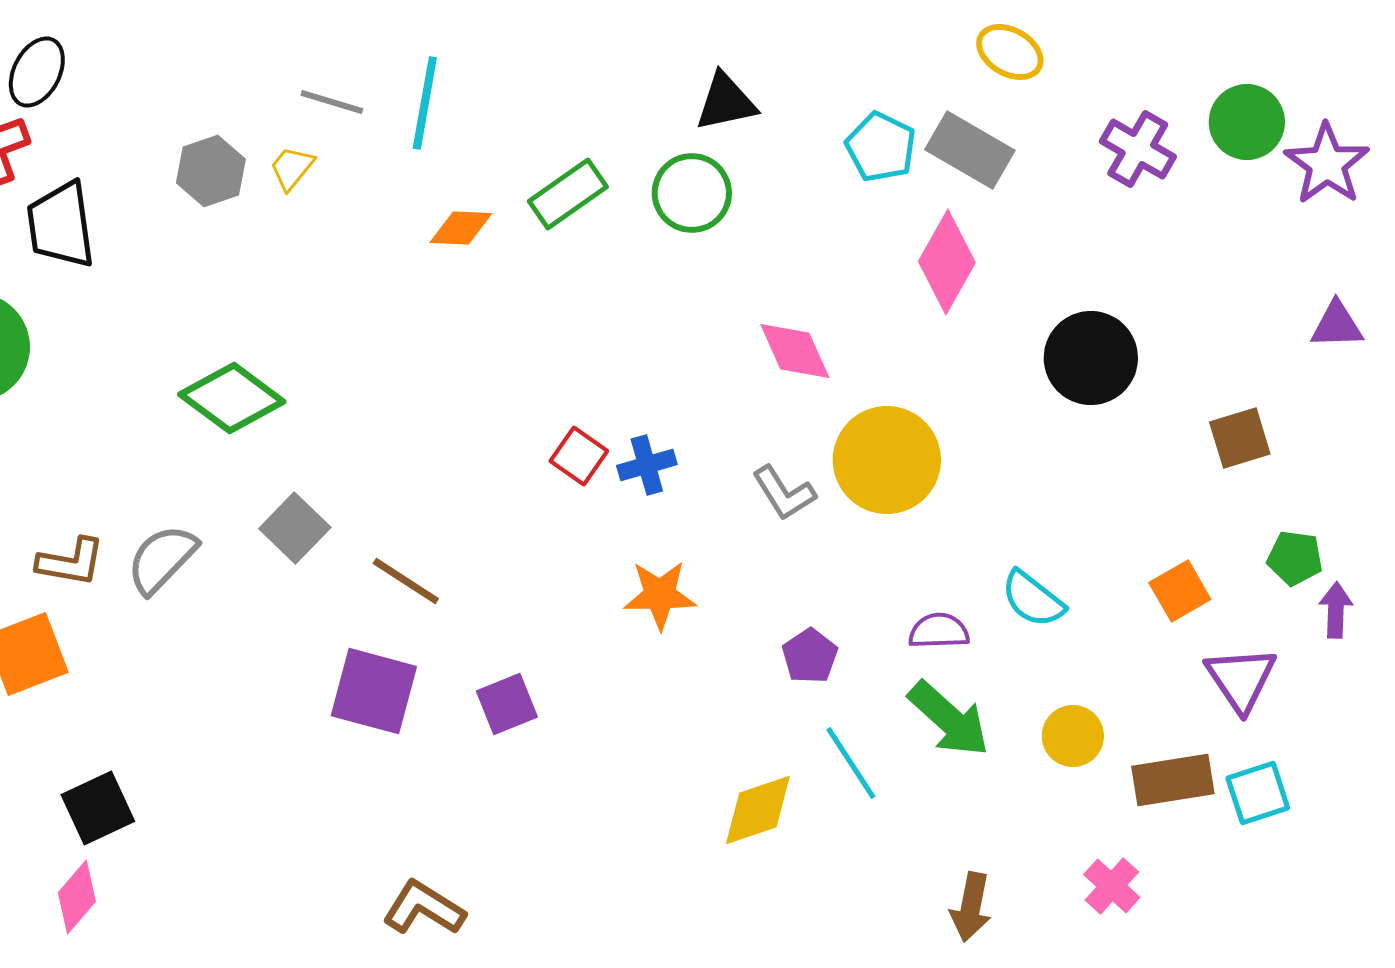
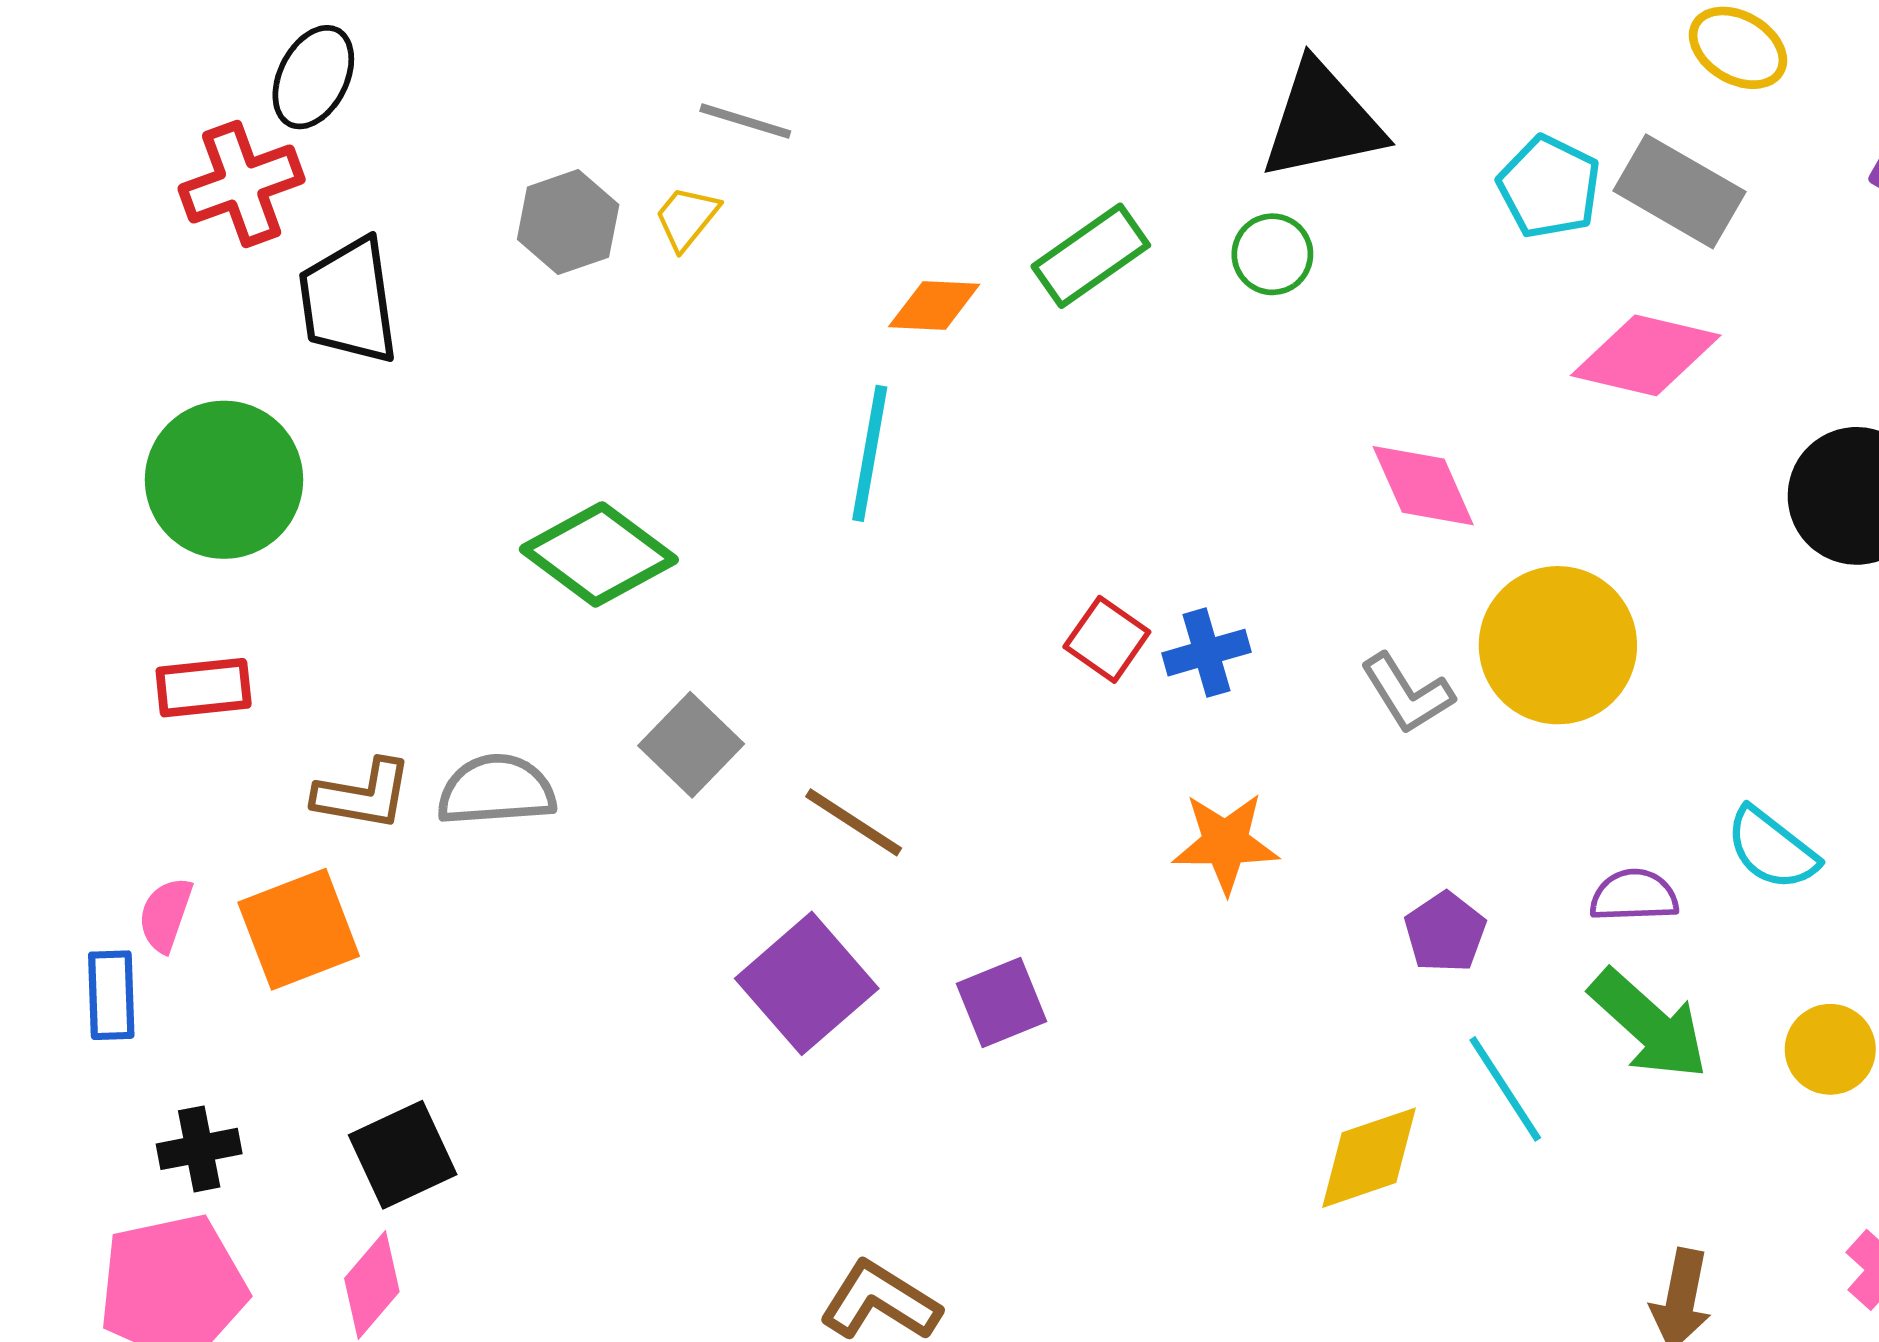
black triangle: (726, 102) -> (1322, 121), size x1.4
cyan line: (425, 103) -> (870, 453), moved
green circle: (692, 193) -> (1272, 254), size x0.7
pink diamond: (947, 262) -> (1646, 355), turned 74
gray semicircle: (162, 559) -> (496, 790), turned 42
purple square: (374, 691) -> (807, 983), turned 34

